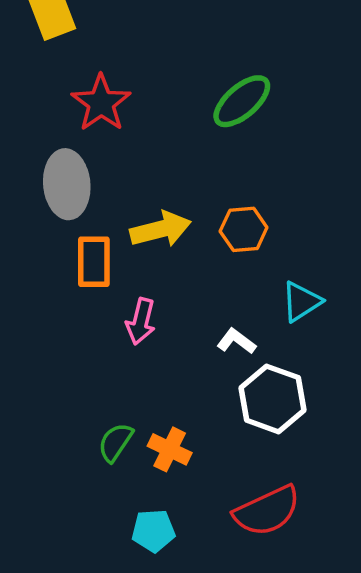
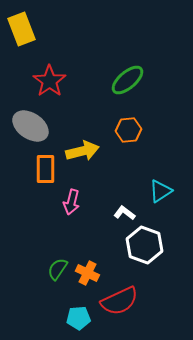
gray ellipse: (67, 184) -> (30, 126), turned -51
orange hexagon: (244, 229) -> (128, 130), moved
red semicircle: (267, 511) -> (119, 301), moved

